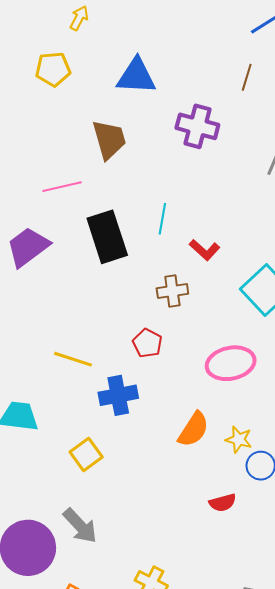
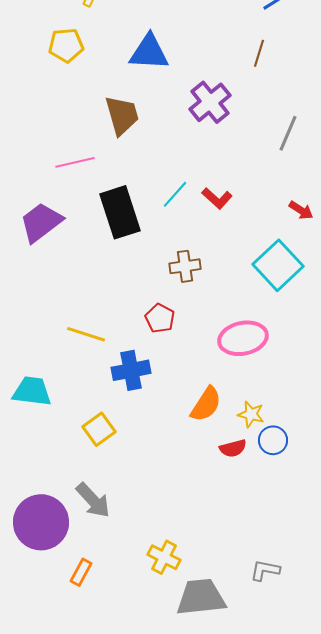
purple cross: (197, 126) -> (210, 102), turned 36
cyan line: (162, 219) -> (175, 194), turned 32
red L-shape: (205, 250) -> (217, 198), moved
red semicircle: (223, 503) -> (233, 448), moved

